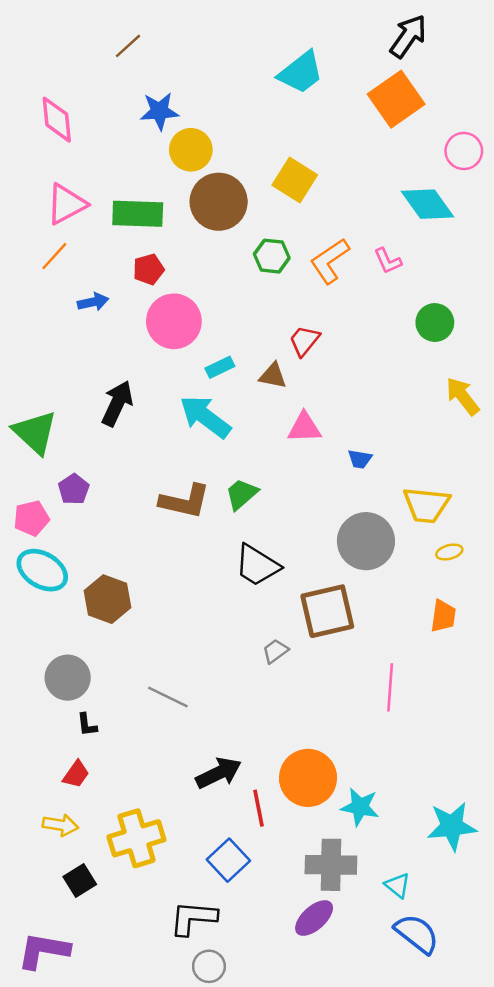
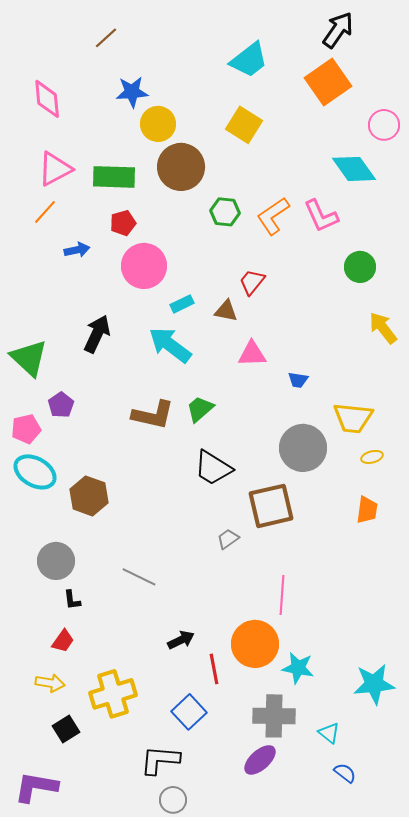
yellow square: (295, 180) -> (244, 125), moved
pink L-shape: (388, 261) -> (321, 216), size x1.5
pink line: (390, 687) -> (282, 595), moved
black arrow: (219, 773) -> (181, 640), size x0.7
blue semicircle: (417, 934) -> (345, 773), size x0.6

